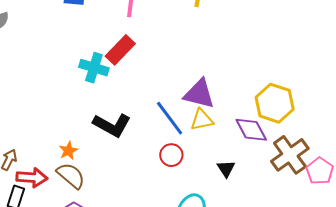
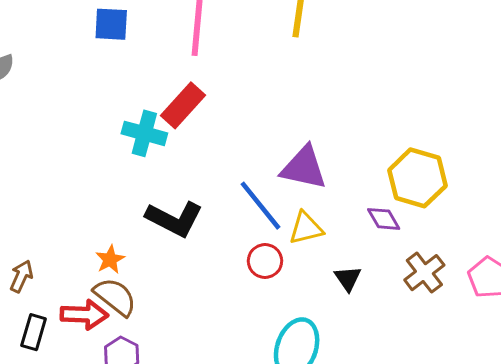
yellow triangle: (202, 120) -> (306, 228), moved
purple diamond: (251, 130) -> (384, 219), size x0.7
brown cross: (290, 155) -> (424, 273), moved, size x0.7
red arrow: (32, 178) -> (84, 315), moved

